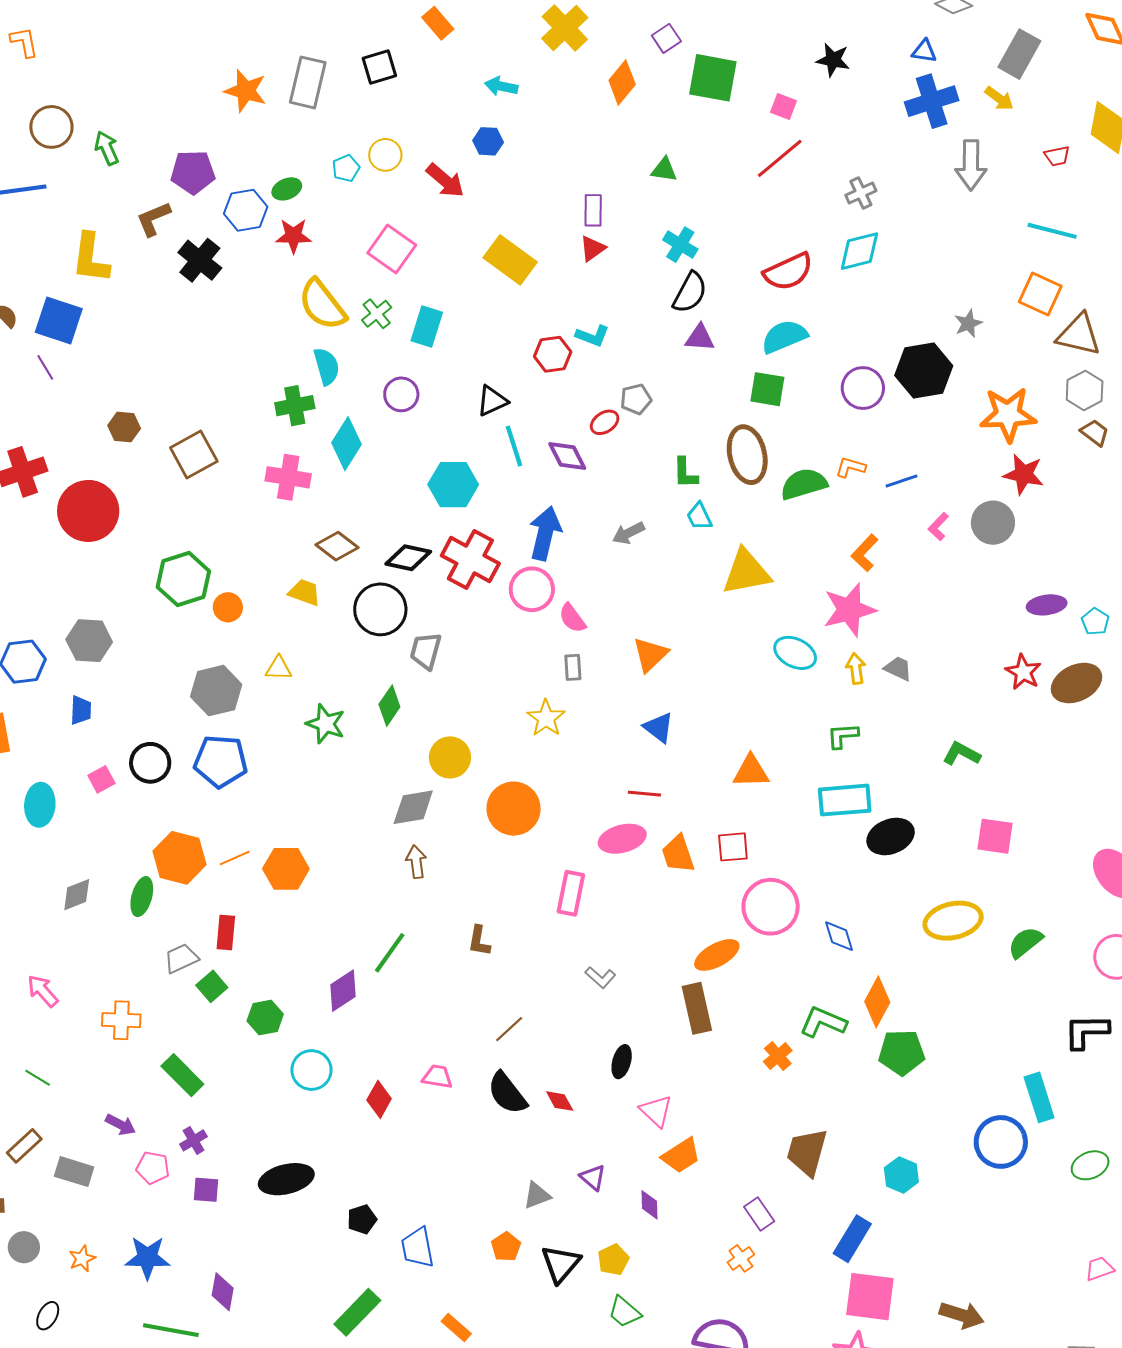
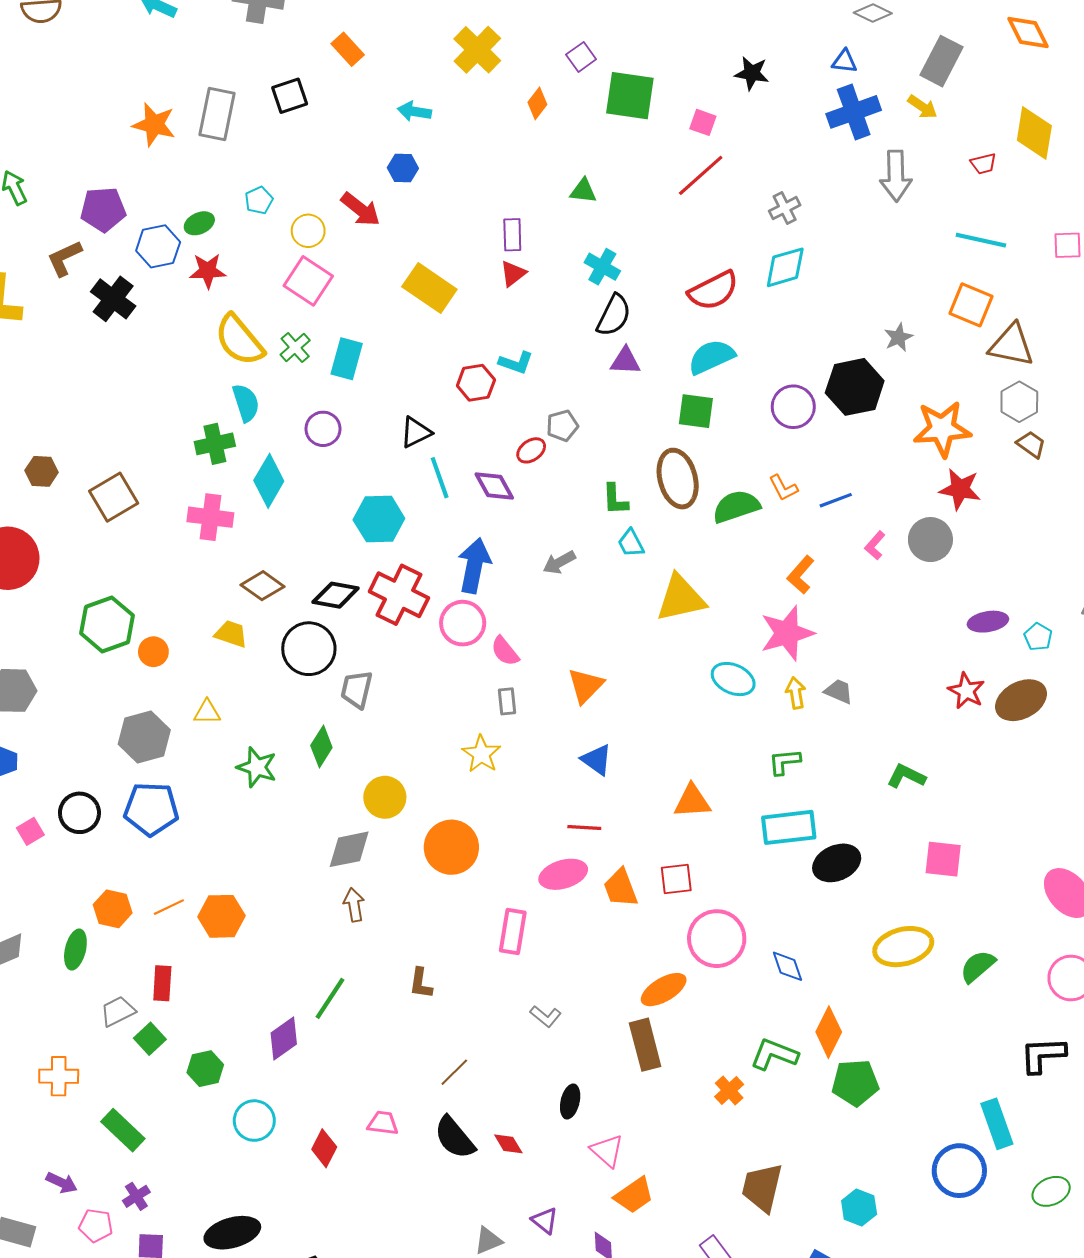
orange diamond: (622, 82) -> (537, 103), size x0.7
yellow circle: (385, 155) -> (308, 231), moved
orange L-shape: (850, 467) -> (783, 488), turned -132
orange hexagon: (180, 858) -> (113, 909), size x0.7

